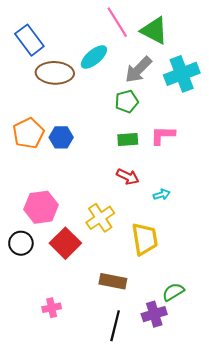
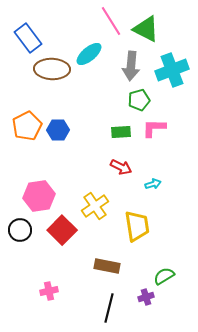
gray arrow: (138, 70) -> (131, 66), turned -40
green pentagon: (127, 101) -> (139, 100), moved
purple cross: (154, 314) -> (146, 297), size x0.7

